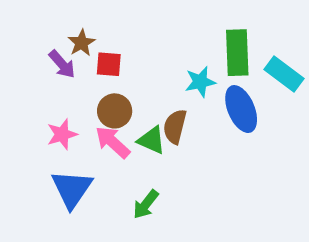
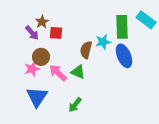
cyan rectangle: (284, 74) -> (146, 20), moved
brown circle: (115, 111) -> (41, 57), moved
brown semicircle: (175, 127) -> (86, 50), moved

